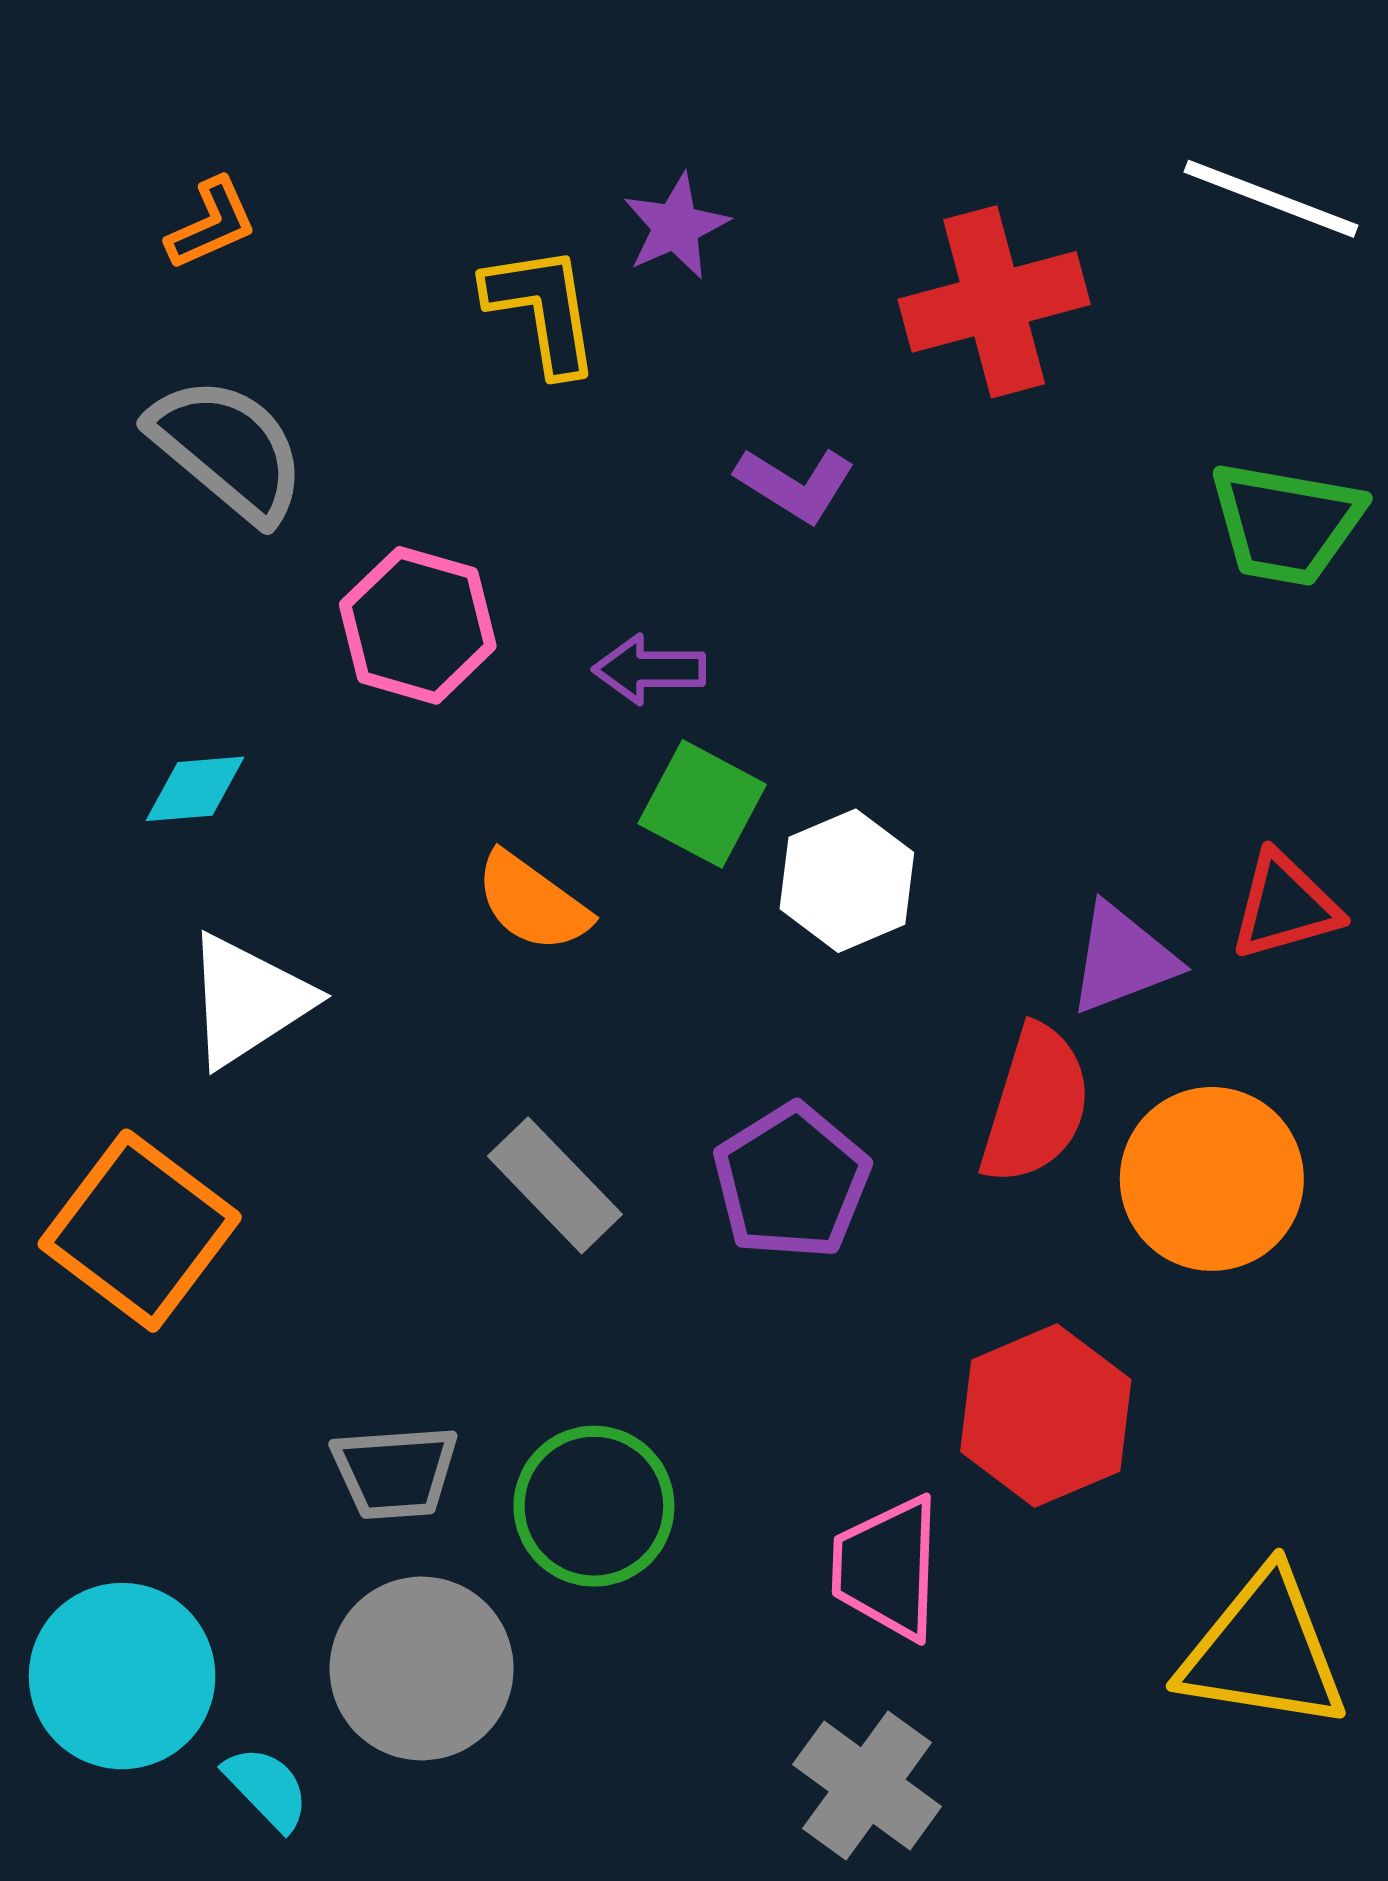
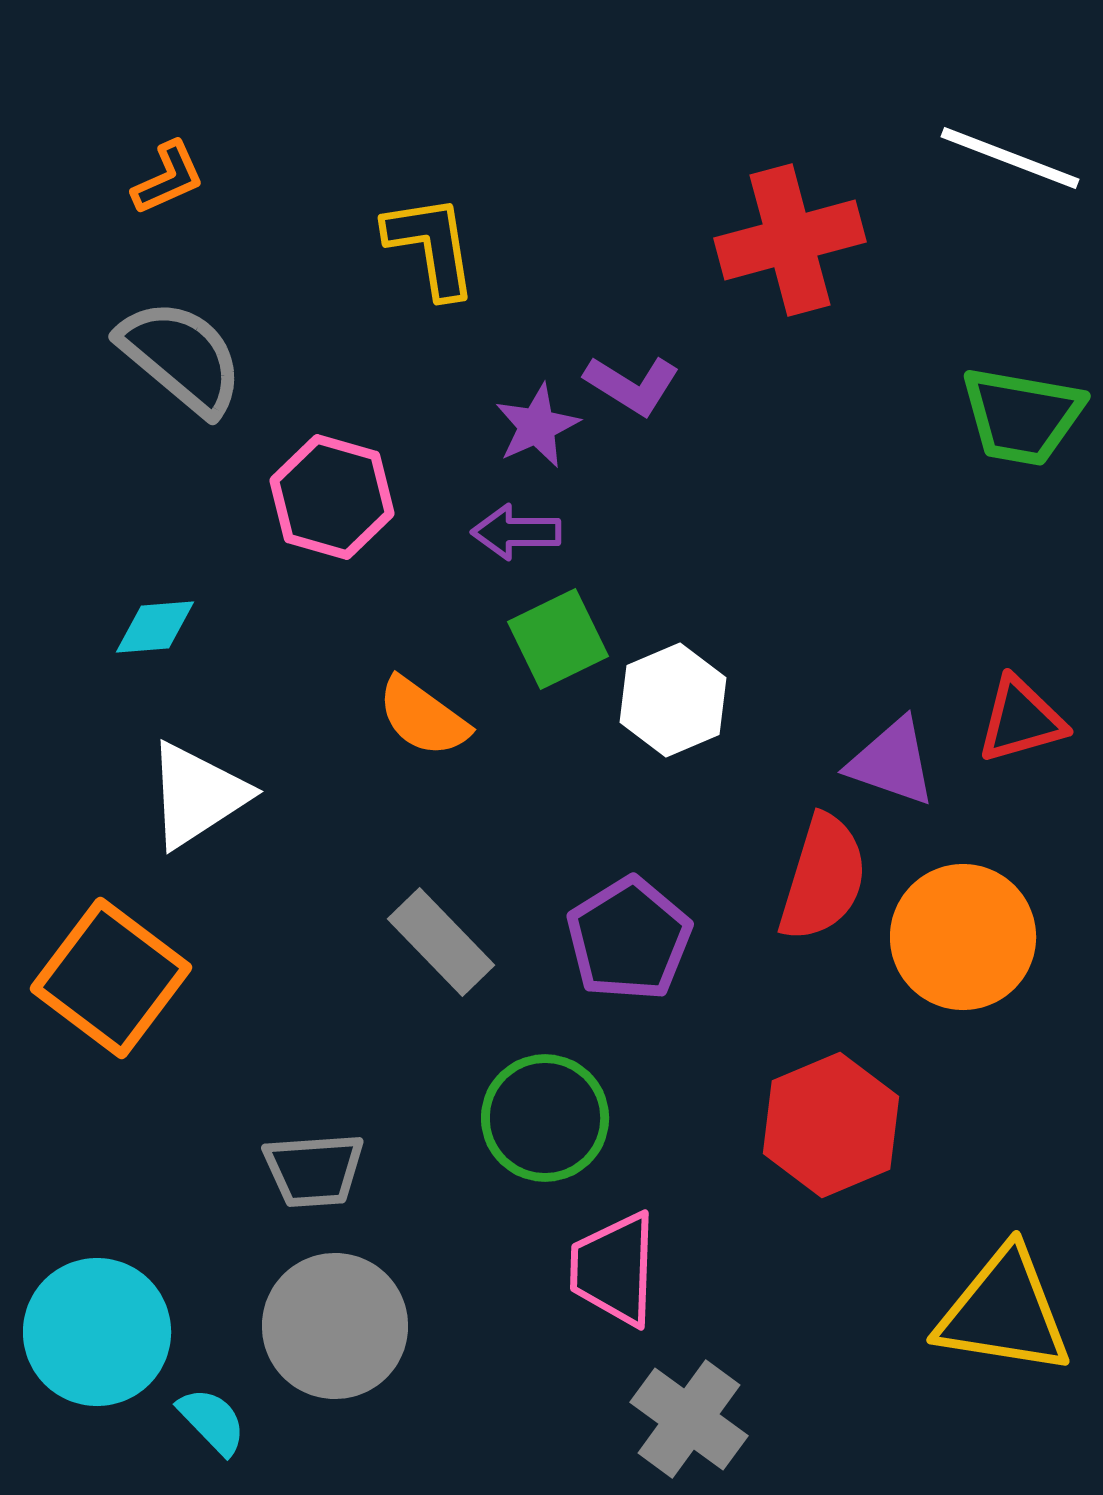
purple star: (676, 226) -> (537, 426), moved
green square: (702, 804) -> (558, 639), turned 36
purple triangle: (1122, 959) -> (892, 762), turned 40
green circle: (594, 1506) -> (545, 1118), moved
pink trapezoid: (887, 1568) -> (614, 1269), moved

